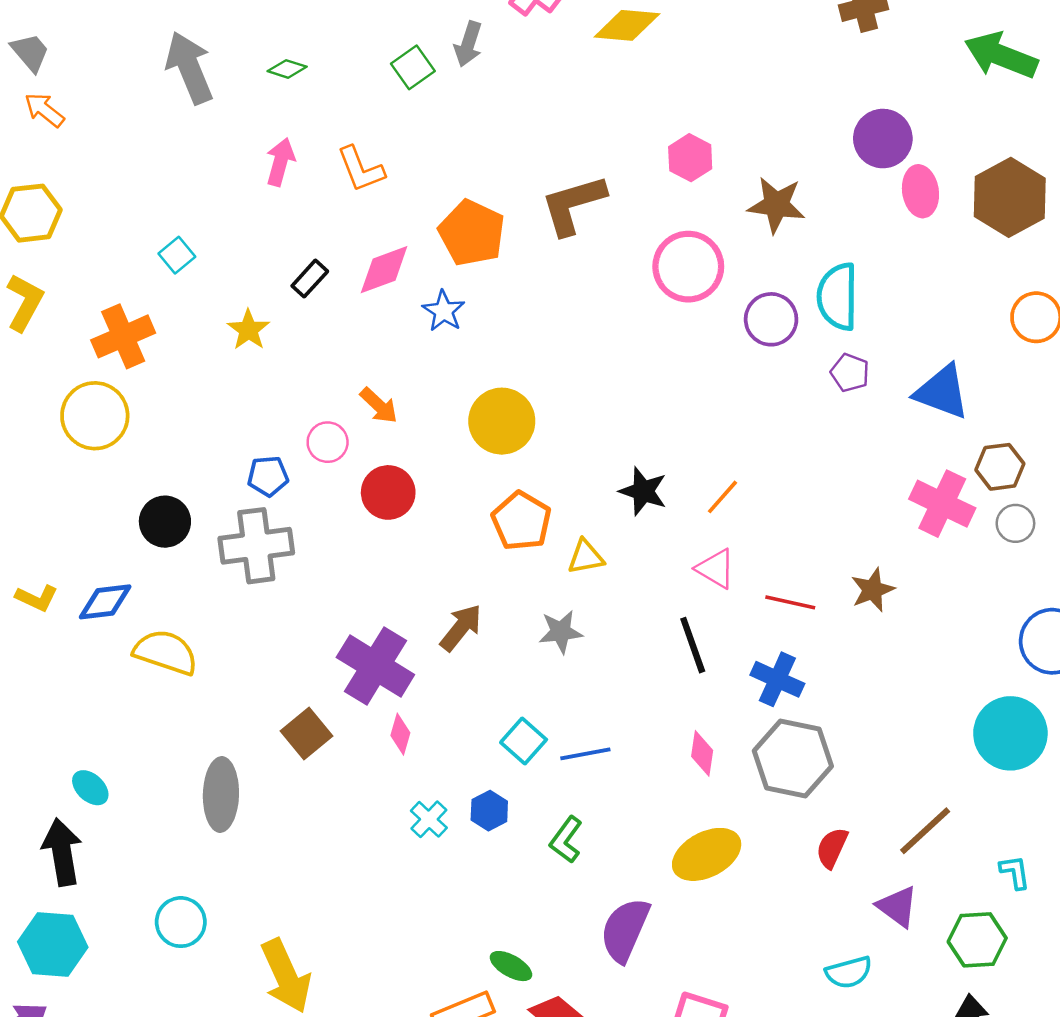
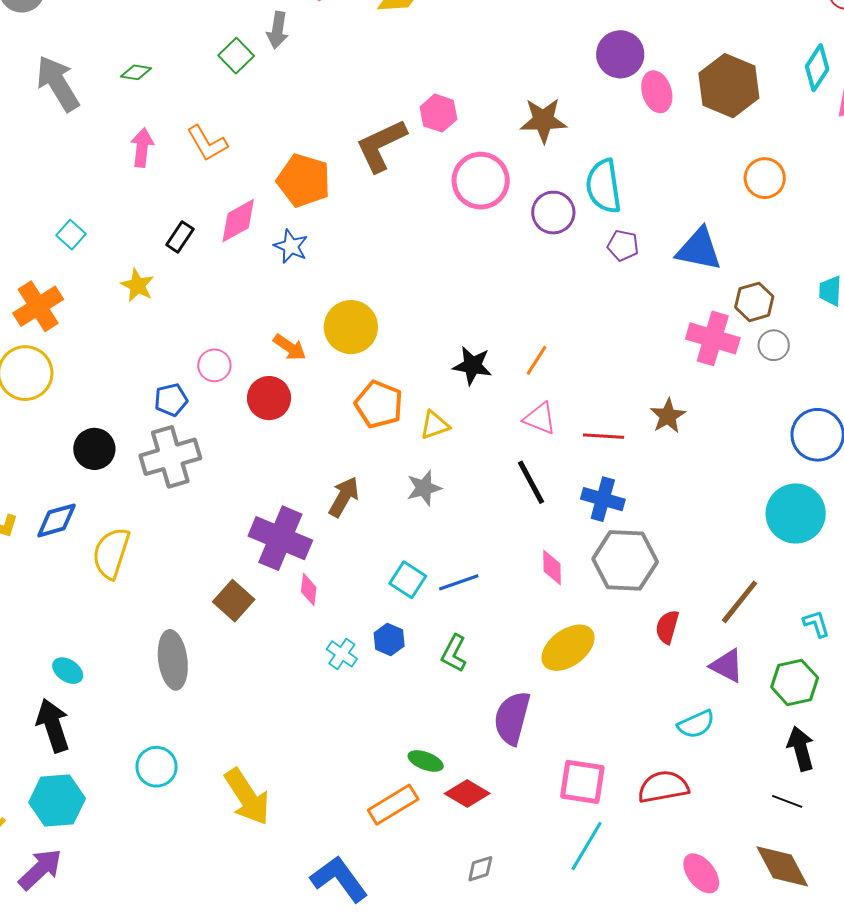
pink hexagon: (690, 158) -> (439, 113), moved
orange arrow: (379, 406) -> (290, 347), moved
yellow semicircle: (166, 652) -> (111, 553), turned -82

